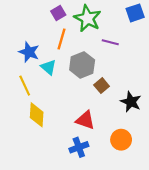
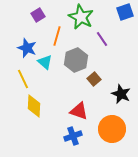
purple square: (58, 13) -> (38, 15), moved
purple line: (110, 42) -> (102, 39), turned 42
orange circle: (121, 140) -> (112, 129), size x1.4

